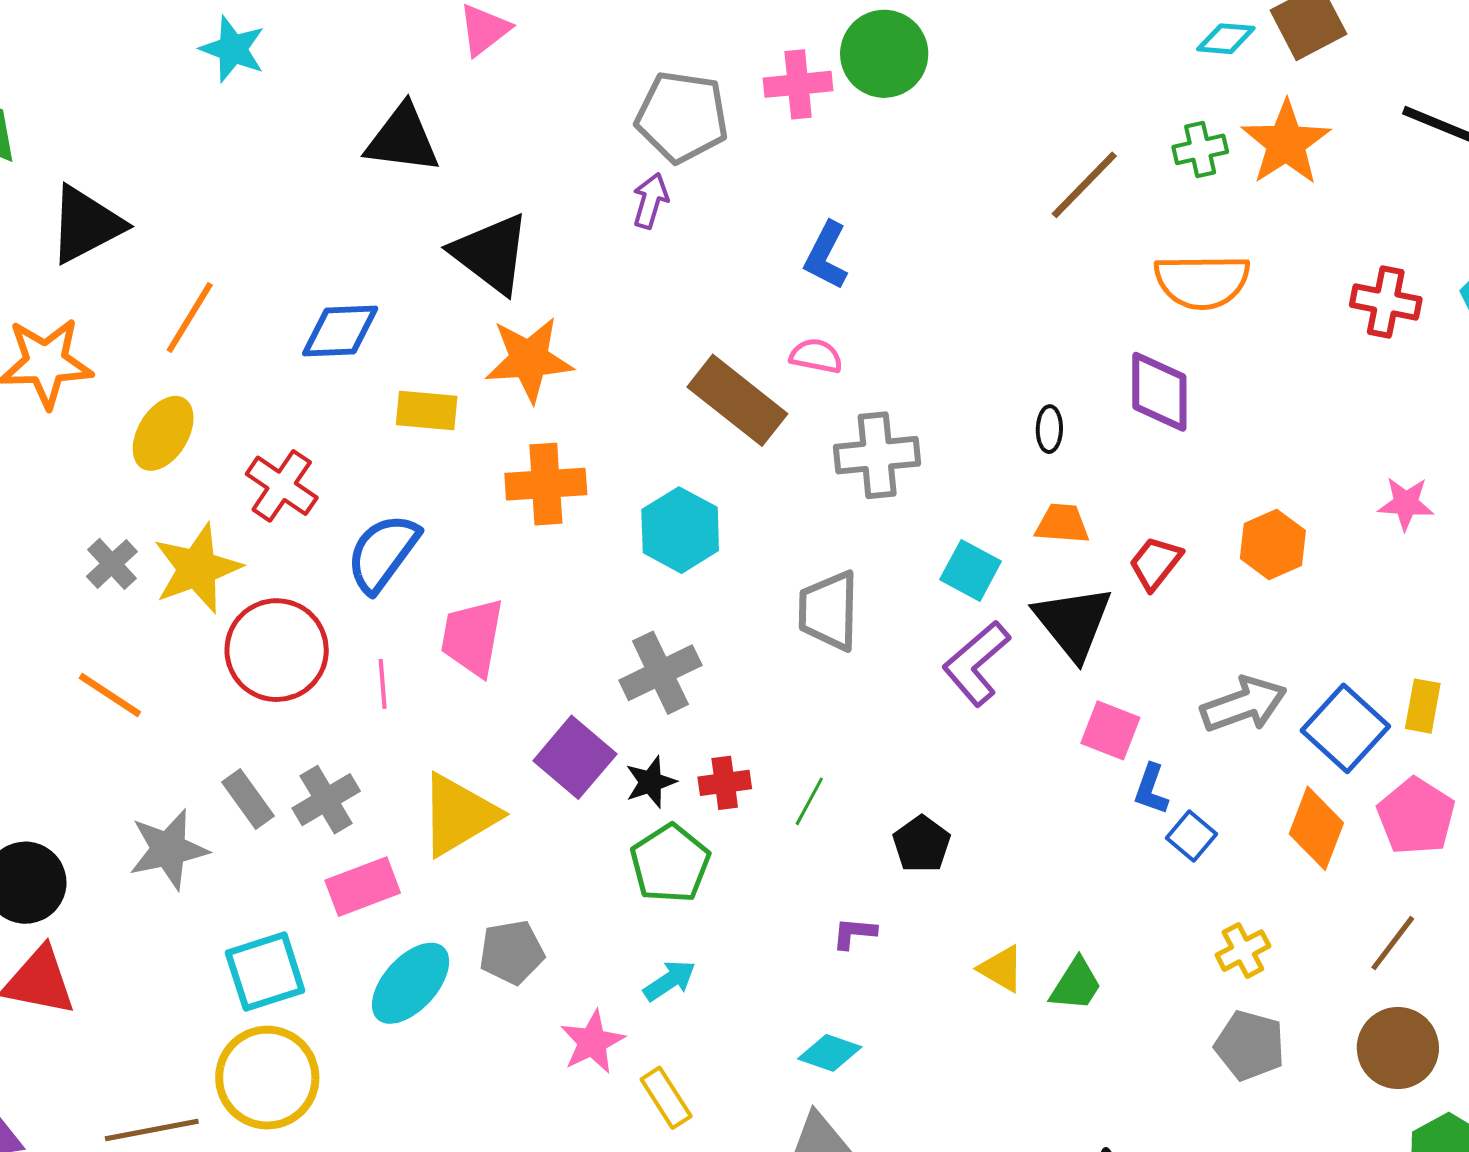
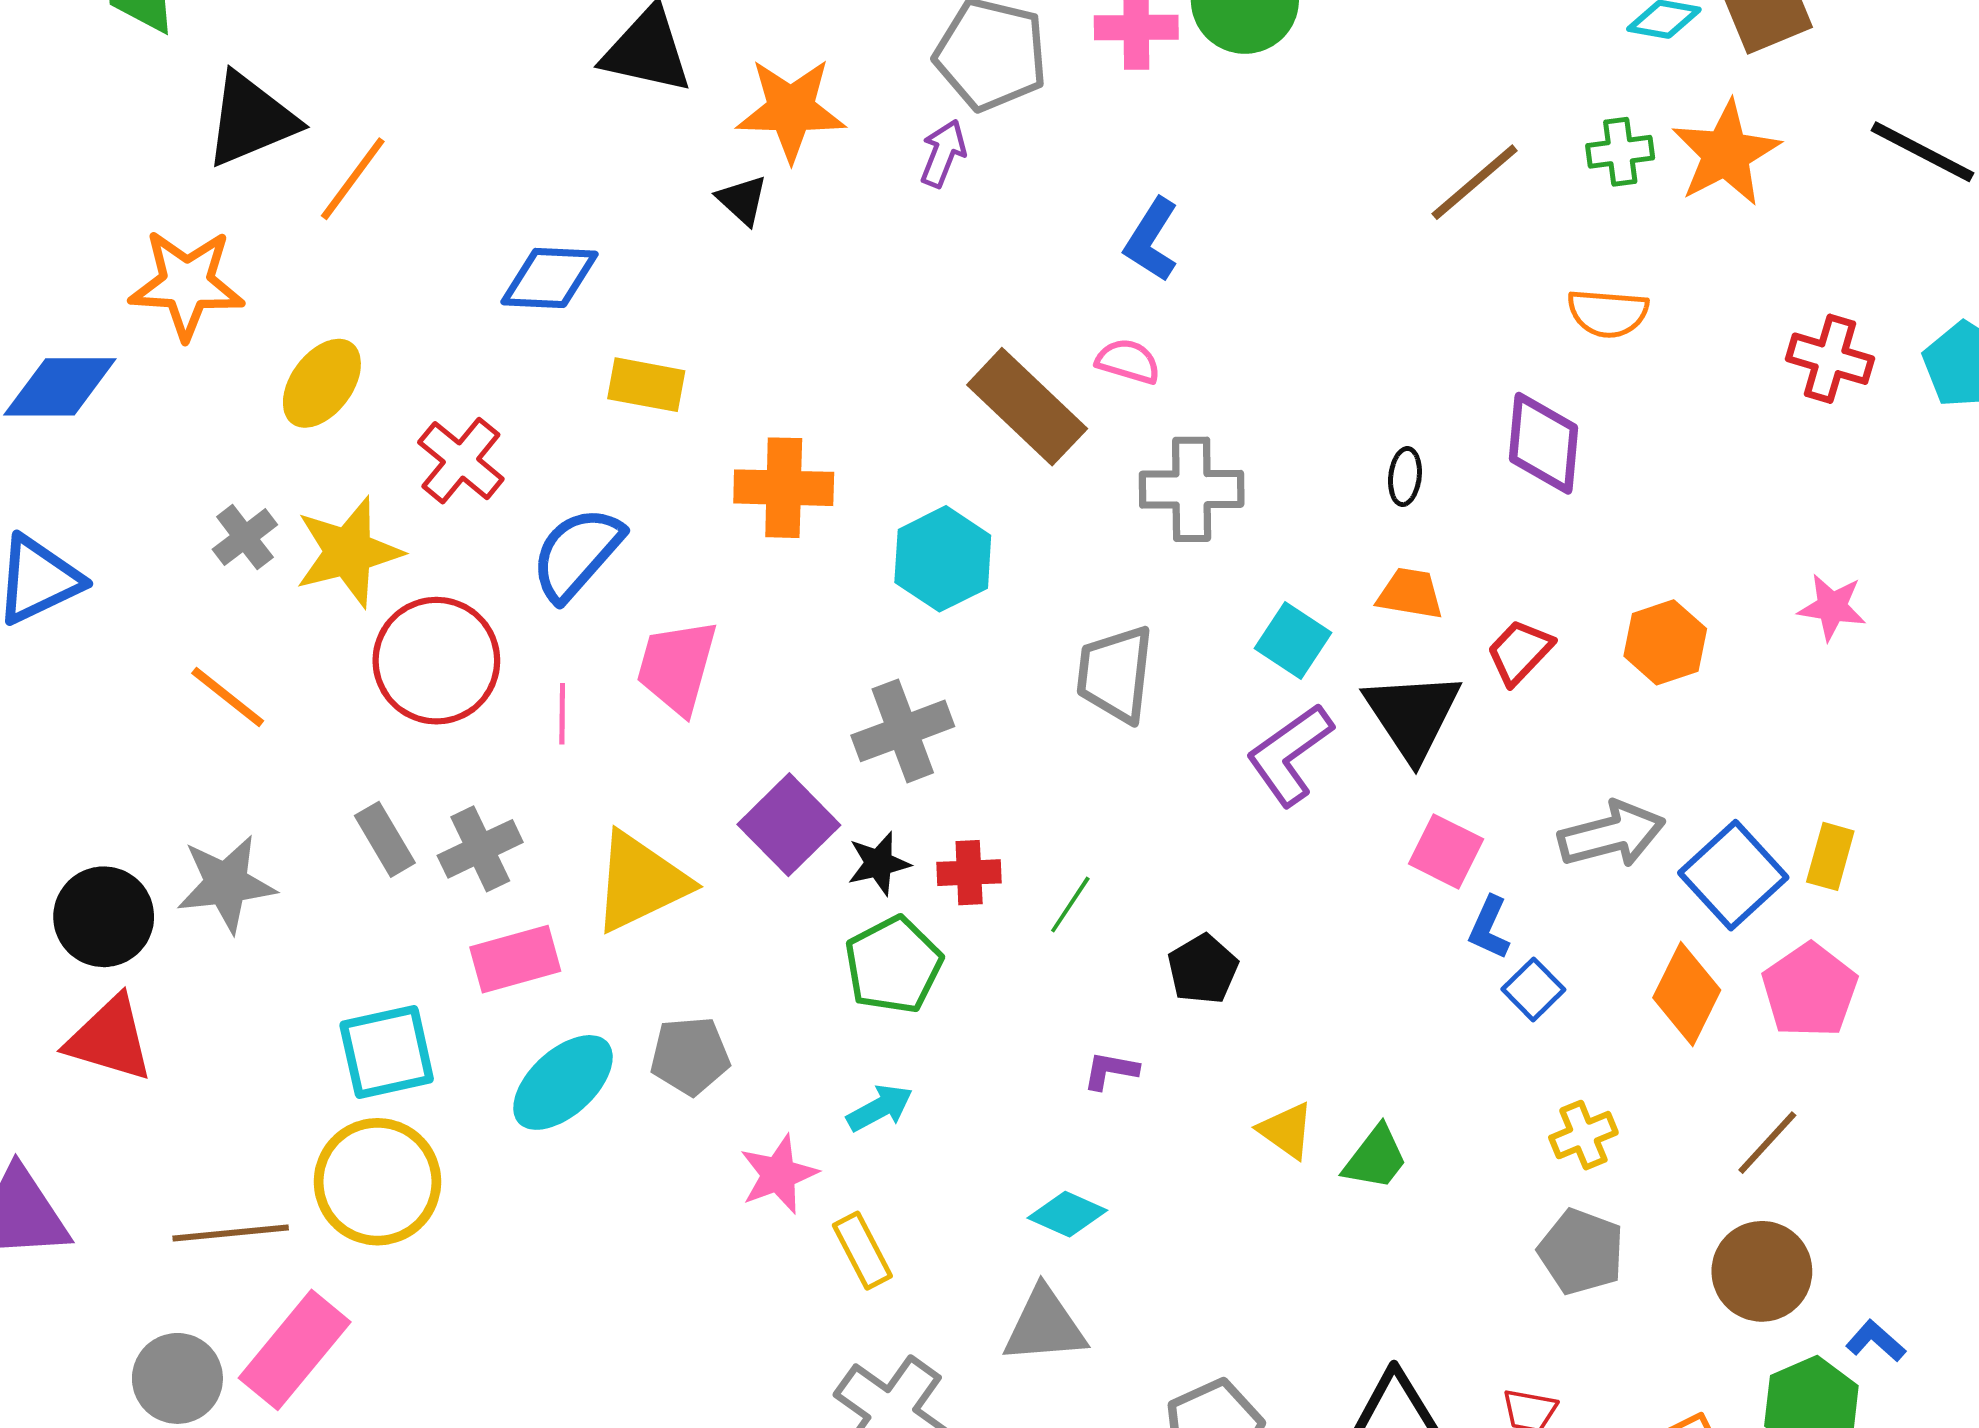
black triangle: (491, 254) -> (742, 200), size x0.5
orange semicircle: (1202, 281) -> (1608, 313), size x0.7
orange line: (190, 318) -> (353, 179), moved
orange star: (529, 359) -> (791, 110), moved
gray star: (168, 849) -> (226, 884), moved

